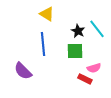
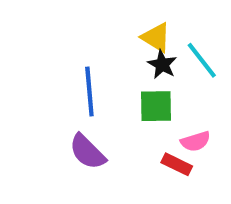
yellow triangle: (47, 14) -> (156, 37), moved
purple semicircle: (23, 71) -> (87, 152), moved

